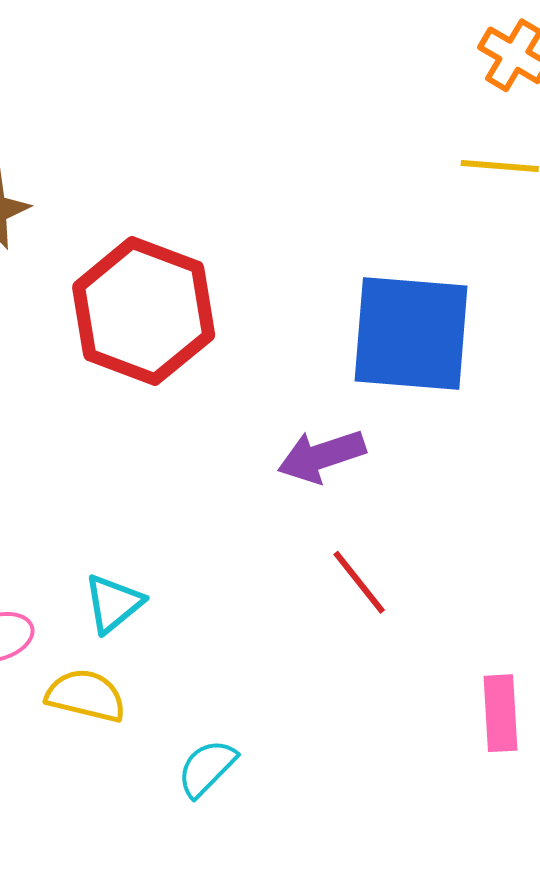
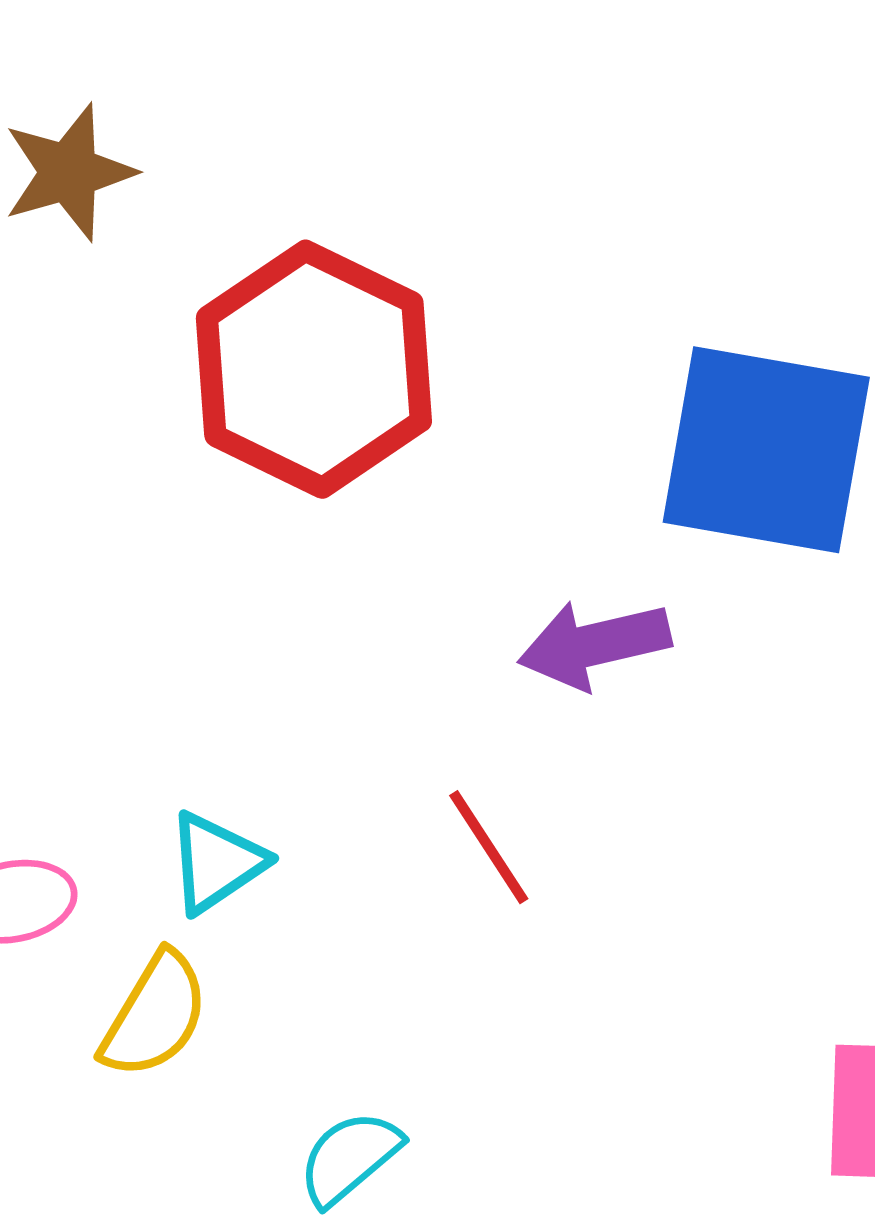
red line: (359, 582) -> (489, 847), moved
yellow semicircle: (86, 696) -> (155, 1015), turned 102

